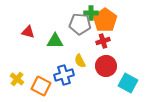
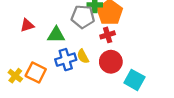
red triangle: (28, 32) -> (27, 25), turned -32
blue cross: (64, 75) -> (66, 60), moved
orange square: (41, 86) -> (36, 72), moved

